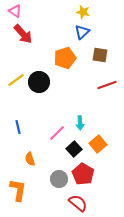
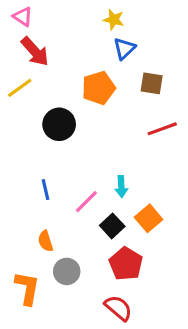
yellow star: (83, 12) -> (114, 20), moved
yellow line: (16, 80) -> (20, 88), moved
blue line: (18, 127) -> (45, 190), moved
gray circle: (59, 179) -> (67, 271), moved

